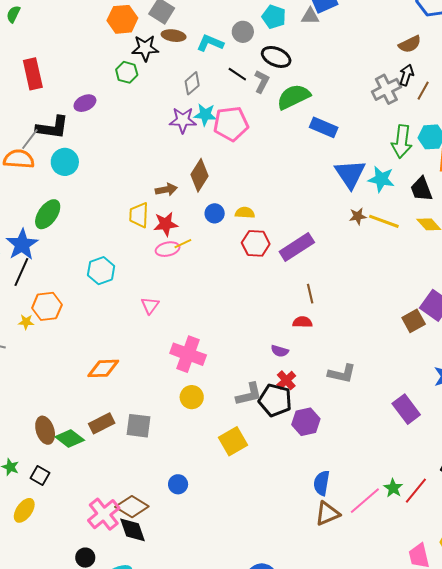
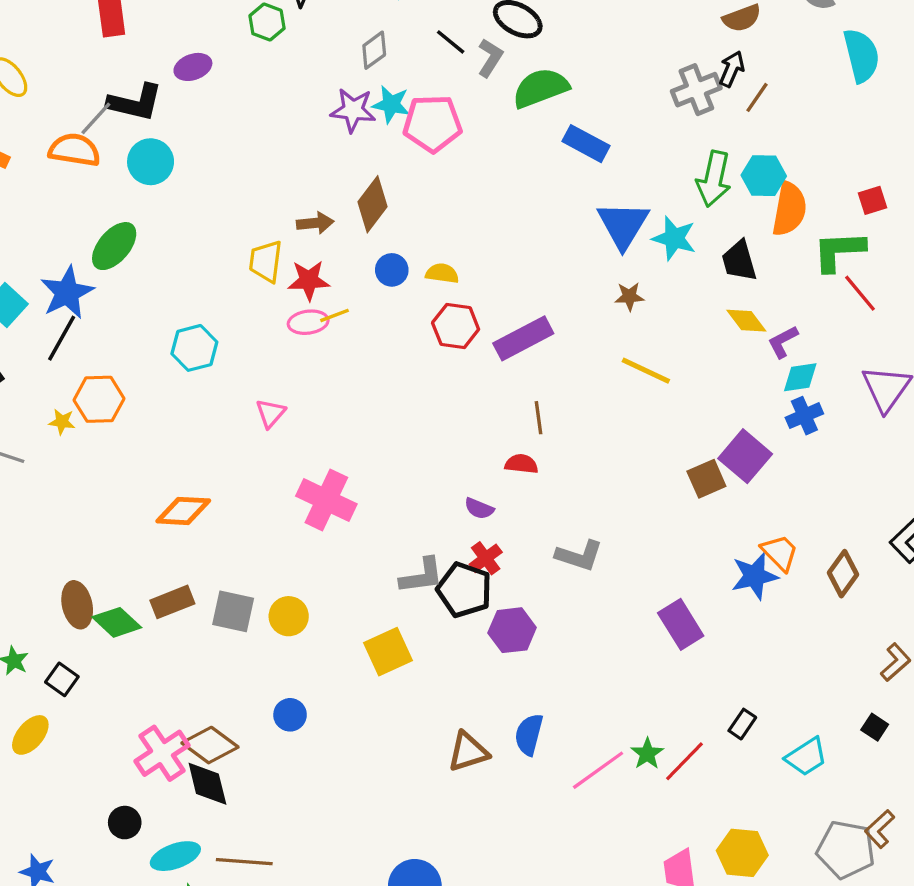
yellow line: (384, 221) -> (646, 371), moved
yellow circle: (192, 397) -> (289, 616), moved
brown triangle: (327, 514) -> (468, 752), moved

